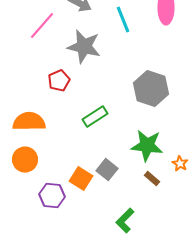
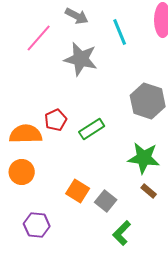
red pentagon: (59, 81) -> (56, 120), moved
gray square: (107, 170) -> (106, 201), moved
purple hexagon: (52, 196) -> (37, 225), moved

